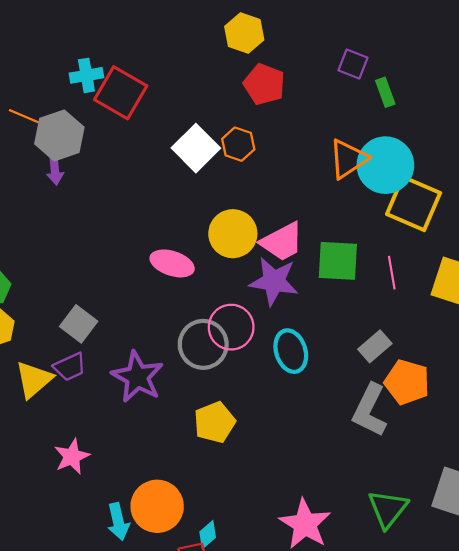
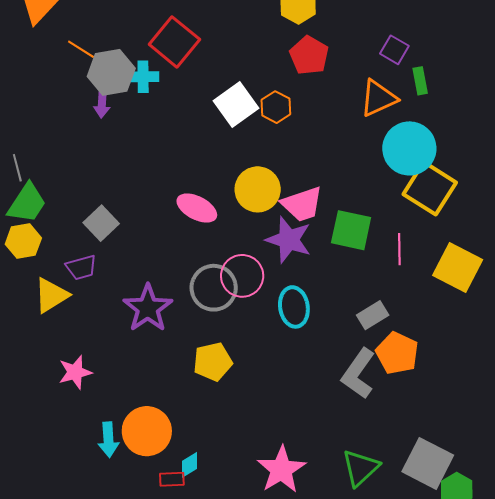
cyan cross: (86, 75) -> (143, 77), moved
orange triangle: (348, 159) -> (378, 98), moved
gray square: (79, 324) -> (101, 223), moved
purple trapezoid: (70, 367) -> (81, 267), moved

